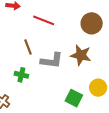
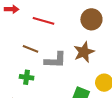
brown line: (28, 47) -> (30, 49), turned -42
brown star: (81, 55) -> (84, 52), turned -30

